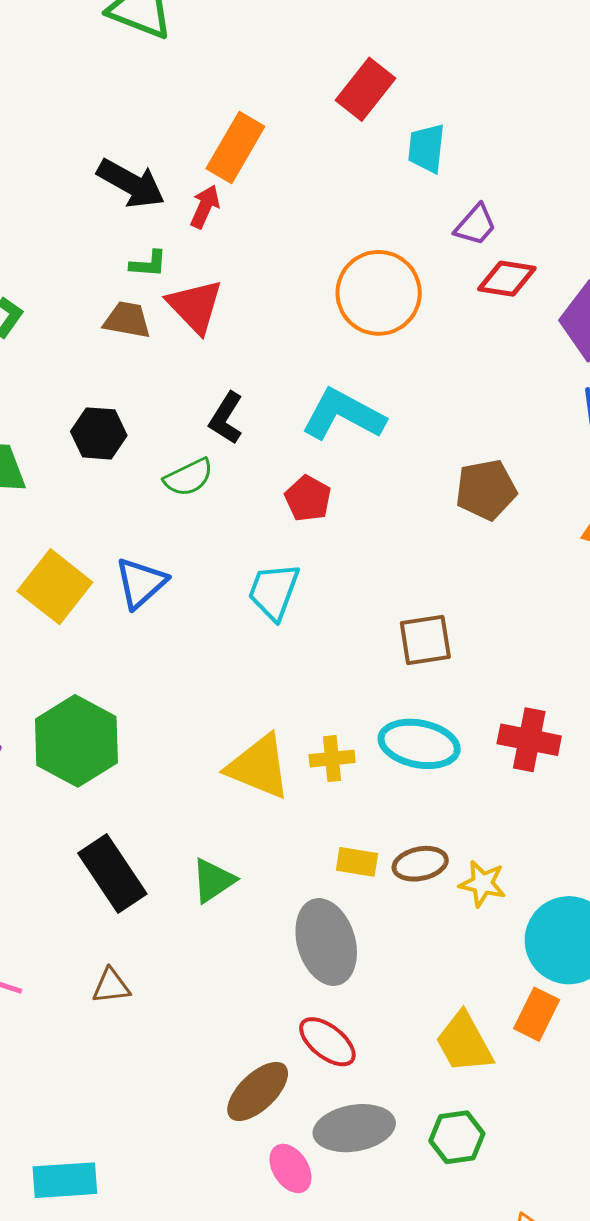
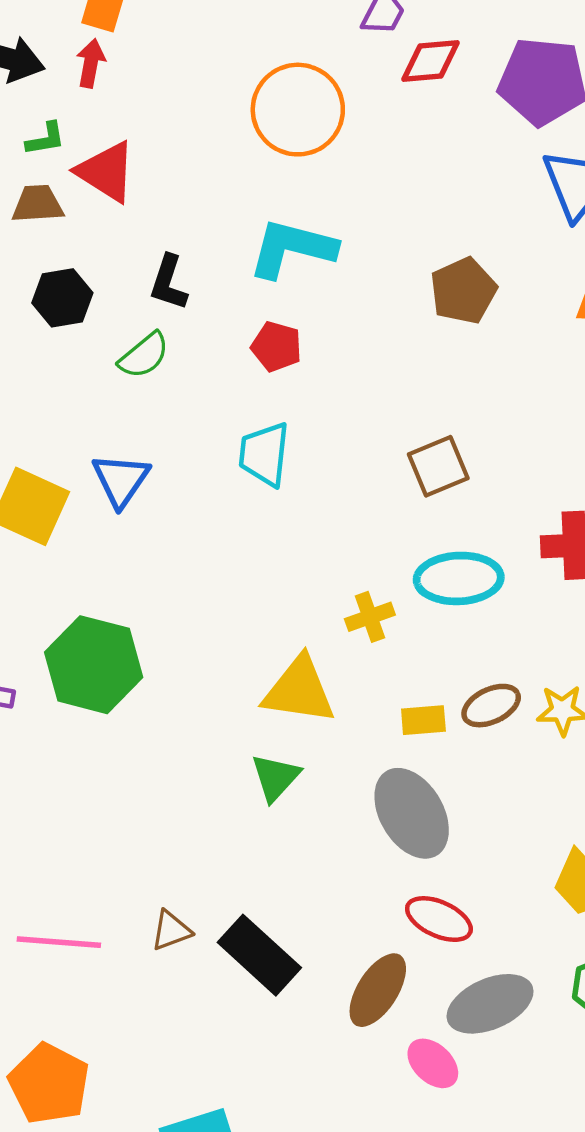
black hexagon: (99, 433) -> (62, 298), moved
yellow triangle: (259, 767) -> (299, 690), moved
black rectangle: (112, 874) -> (259, 955), moved
brown triangle: (111, 986) -> (171, 930), moved

